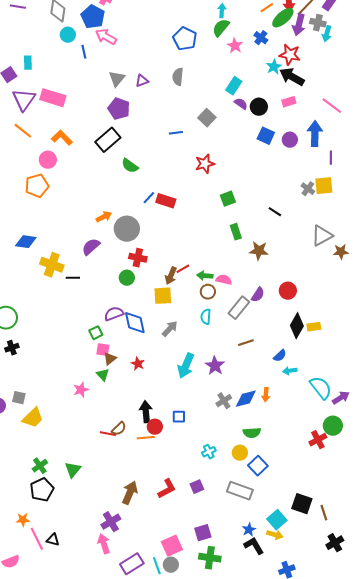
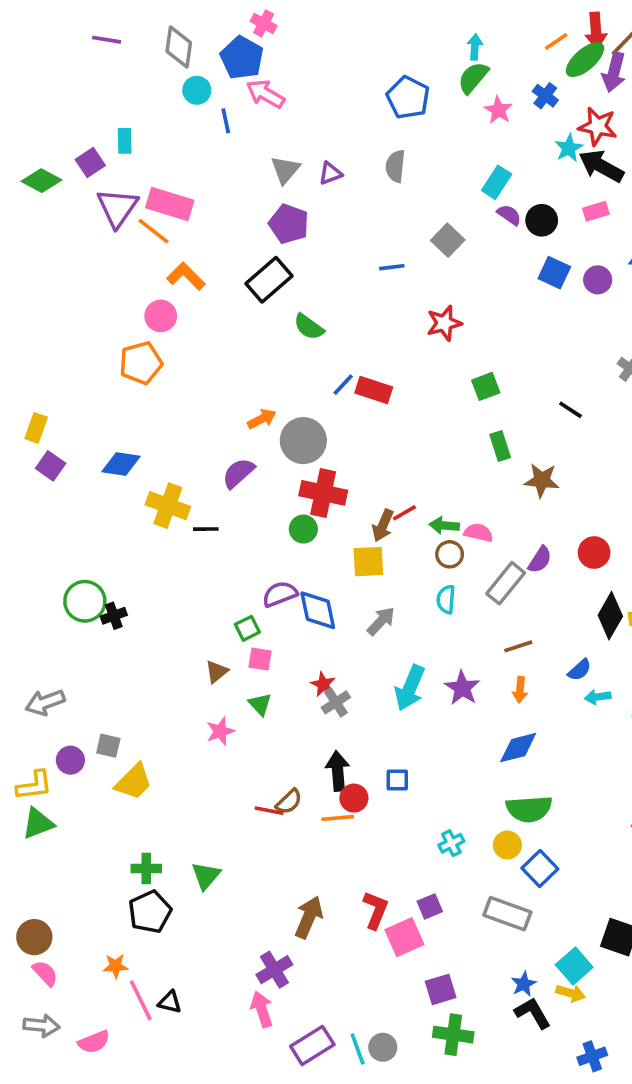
orange line: (23, 131) -> (153, 231), moved
red cross: (138, 258) -> (323, 493), size x1.4
black cross: (12, 348) -> (114, 616), moved
brown triangle: (110, 359) -> (217, 672), moved
orange arrow: (266, 395) -> (520, 690), moved
gray cross: (224, 401) -> (336, 702), moved
green semicircle: (252, 433) -> (529, 809), size x1.4
green cross: (40, 466) -> (146, 868), turned 35
red L-shape: (167, 489) -> (376, 910), turned -40
pink square: (172, 546) -> (404, 937), moved

